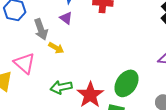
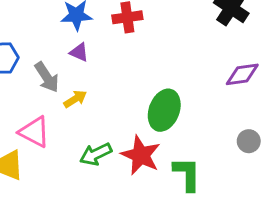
yellow arrow: (56, 48) -> (75, 99), turned -49
green ellipse: (127, 83) -> (164, 110), moved

